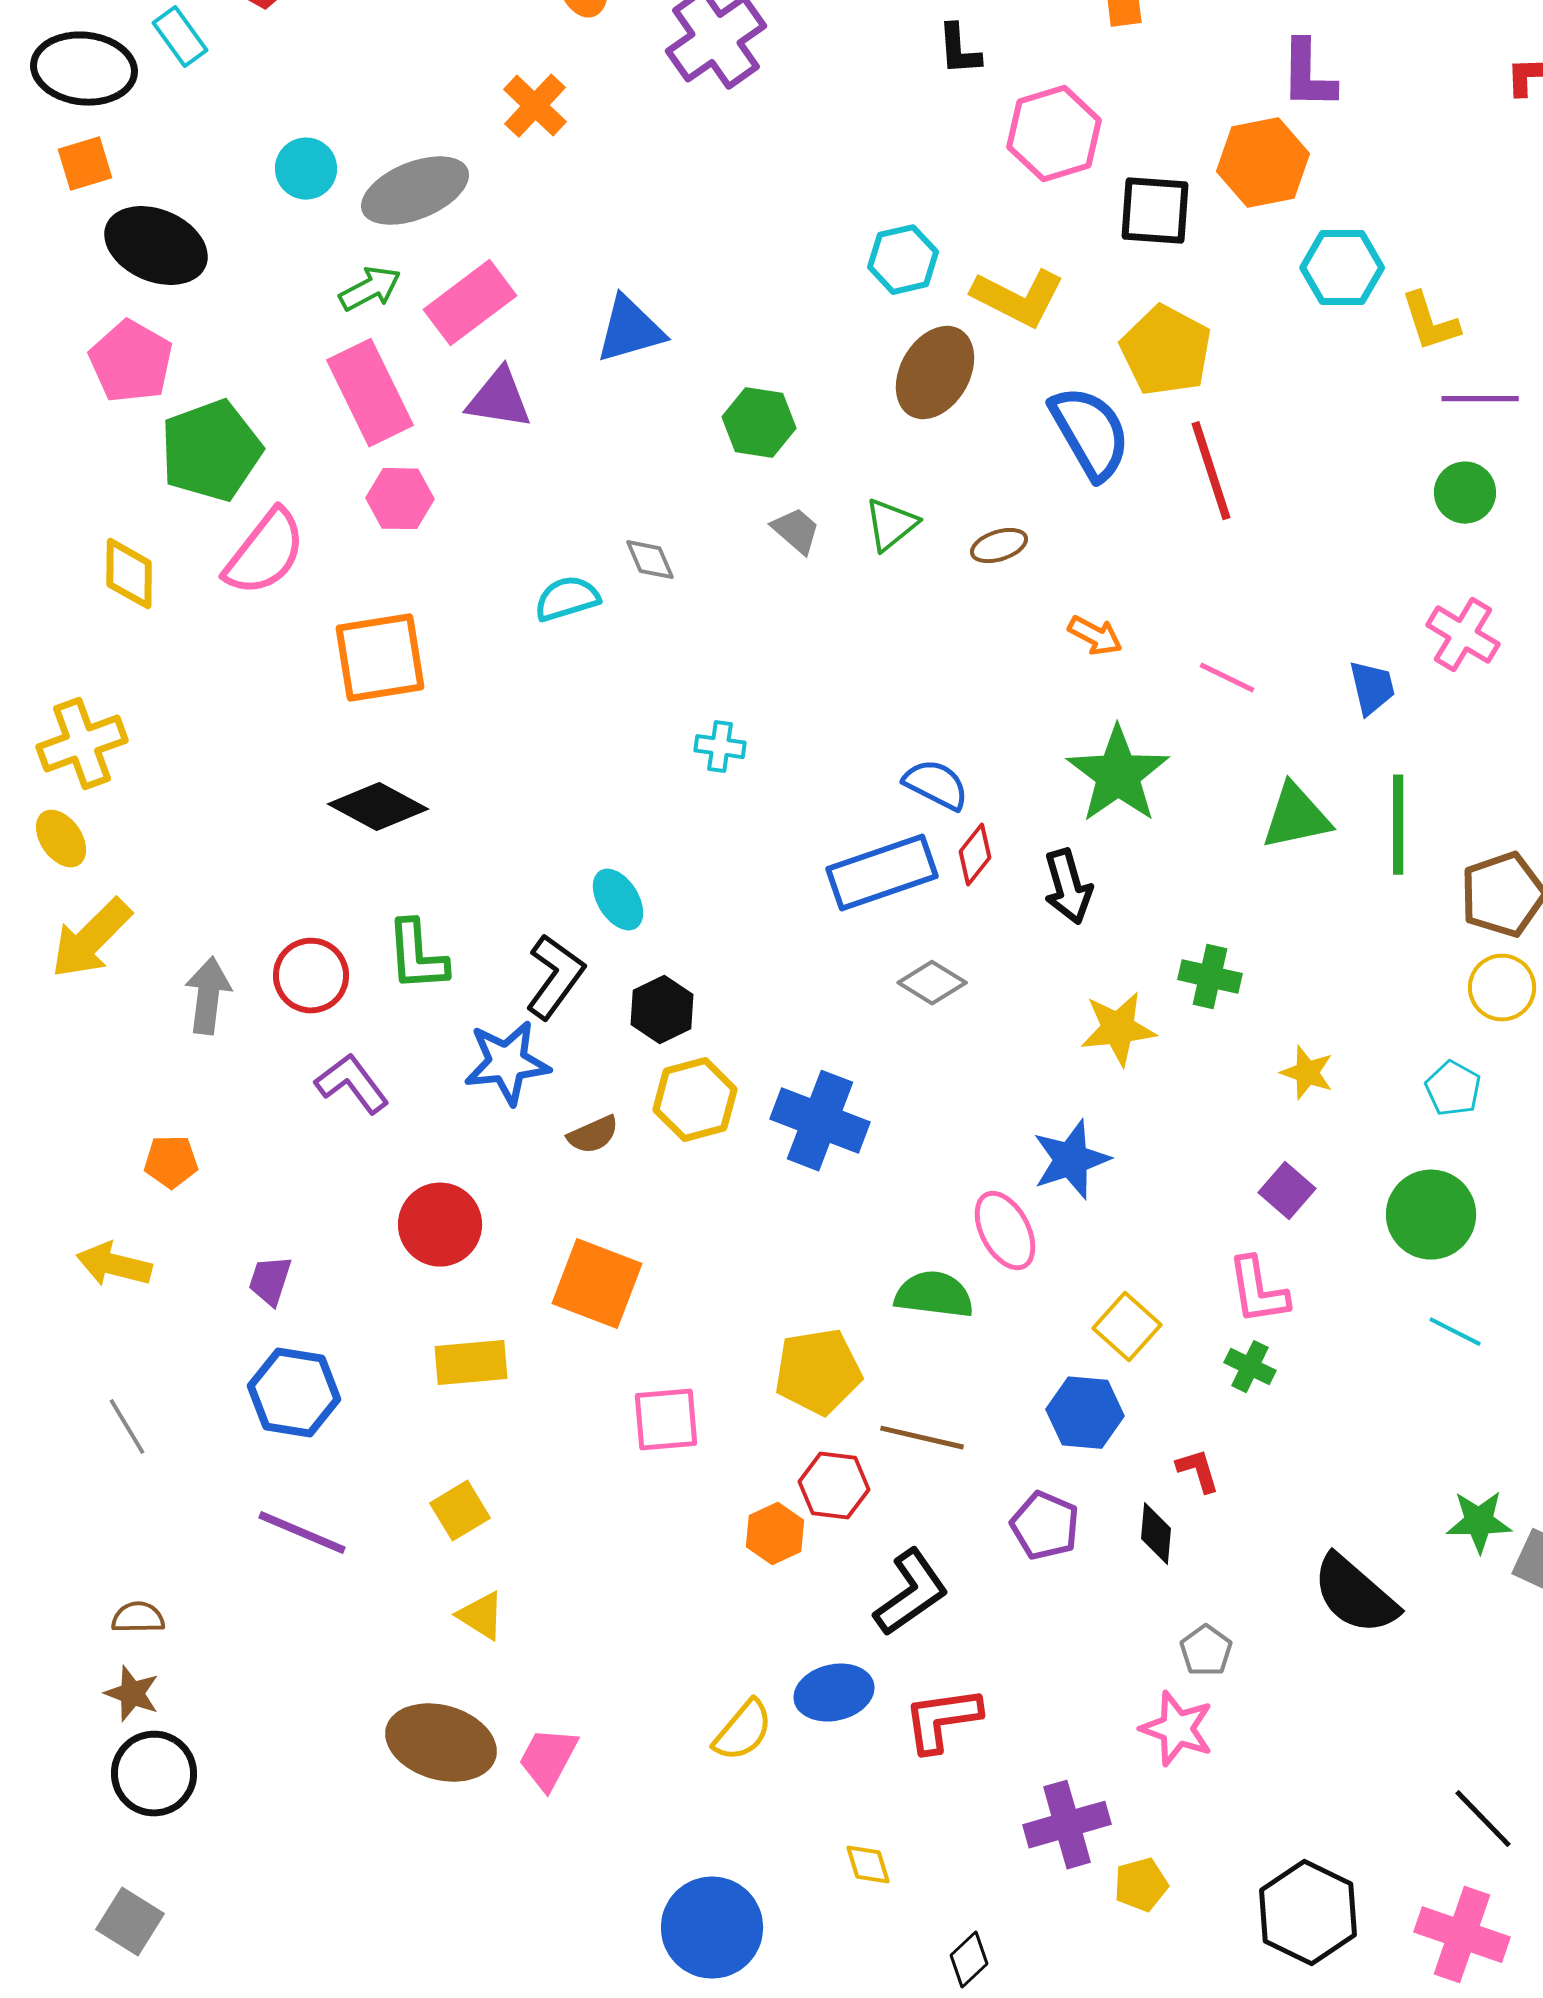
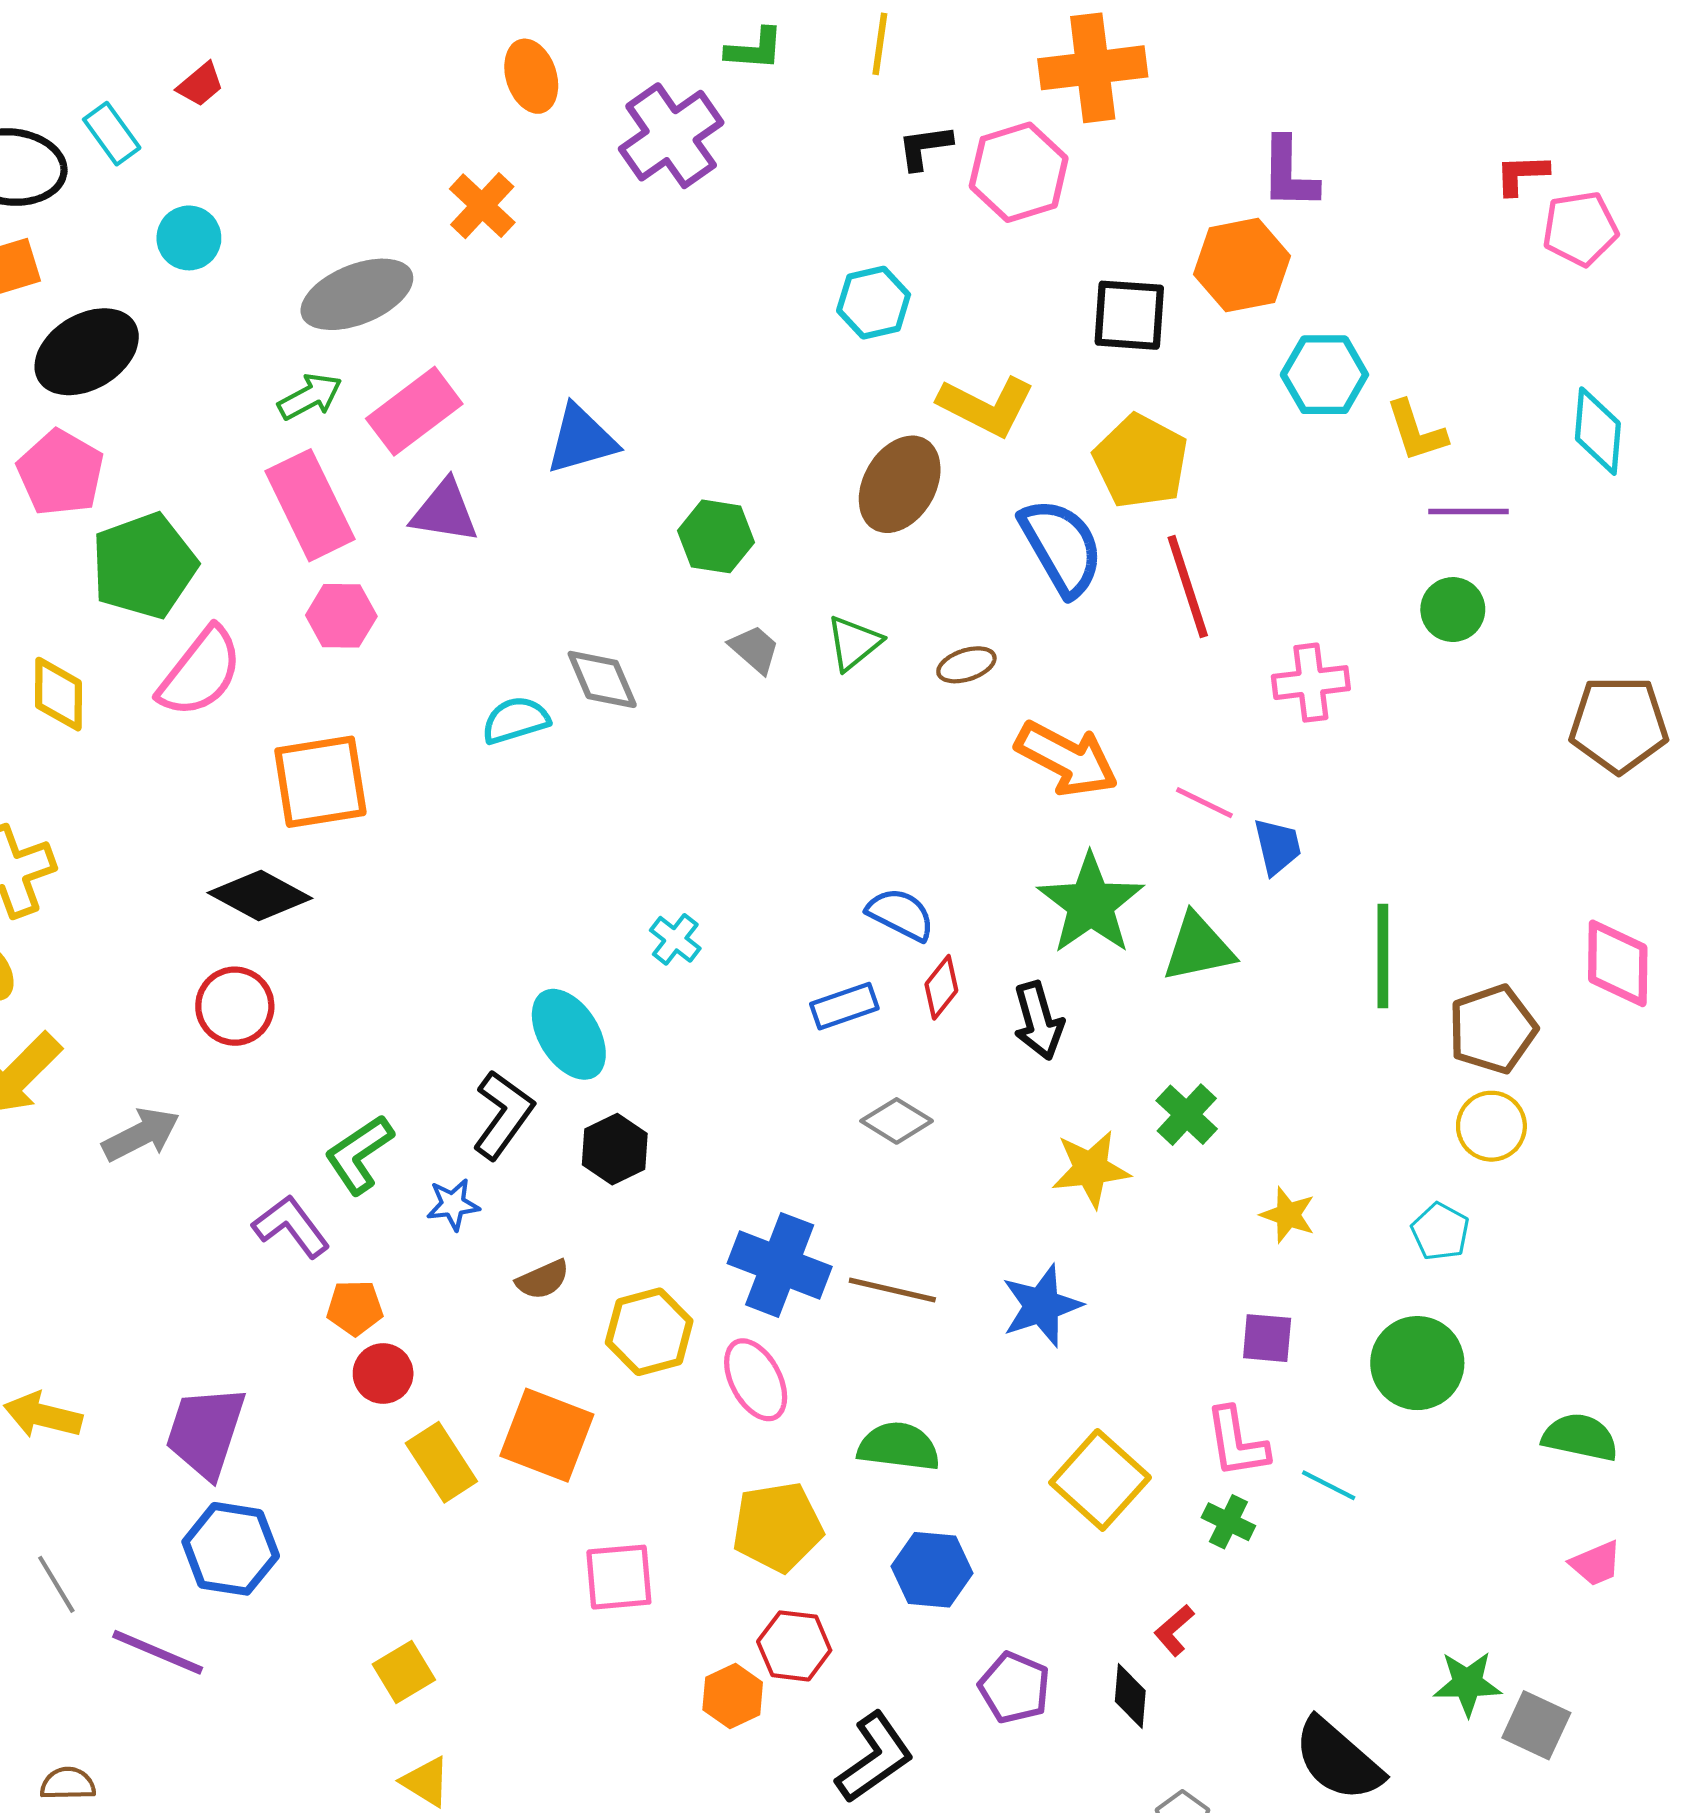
black L-shape: (959, 50) -> (925, 147), turned 86
pink hexagon: (1054, 134) -> (1019, 172), moved
cyan circle: (306, 169) -> (189, 238), moved
black ellipse: (156, 246) -> (87, 352), turned -54
cyan hexagon: (903, 260) -> (874, 303), moved
gray diamond: (650, 560) -> (602, 679), size x1.4
pink cross: (1463, 635) -> (1311, 683), moved, turned -38
orange arrow: (1095, 636) -> (1067, 759), size x1.8
blue trapezoid: (1372, 688) -> (1277, 846), moved
cyan cross: (720, 747) -> (675, 939), moved, turned 30
black diamond: (378, 807) -> (260, 895), moved
green triangle: (1296, 817) -> (1198, 948), moved
blue rectangle: (882, 873) -> (844, 1006), size x0.6
cyan ellipse: (618, 900) -> (569, 1034), size x1.4
green L-shape: (417, 956) -> (359, 1154), moved, turned 60
red circle: (311, 976) -> (235, 1006), moved
green cross: (1210, 977) -> (1187, 1115), turned 30
gray arrow: (208, 996) -> (141, 1135), turned 56
blue star: (507, 1063) -> (453, 1204), size x0.6
yellow hexagon: (695, 1100) -> (649, 1332), moved
orange pentagon: (171, 1162) -> (355, 1308), moved
purple square: (1287, 1191) -> (1267, 1338), turned -36
red circle: (440, 1225) -> (383, 1374), size x0.7
pink ellipse: (1005, 1231) -> (756, 1380), moved
purple trapezoid: (270, 1281) -> (206, 1432), size x1.8
yellow square: (1127, 1327) -> (1100, 1480), size x1.4
cyan line: (1455, 1332) -> (1329, 1485), moved
yellow rectangle: (471, 1363) -> (441, 1462), moved, turned 62
blue hexagon: (1085, 1413) -> (932, 1570), moved
brown line: (922, 1438) -> (892, 1290), moved
red L-shape: (1198, 1471) -> (1174, 1630), turned -114
purple line: (302, 1533) -> (158, 1652), moved

